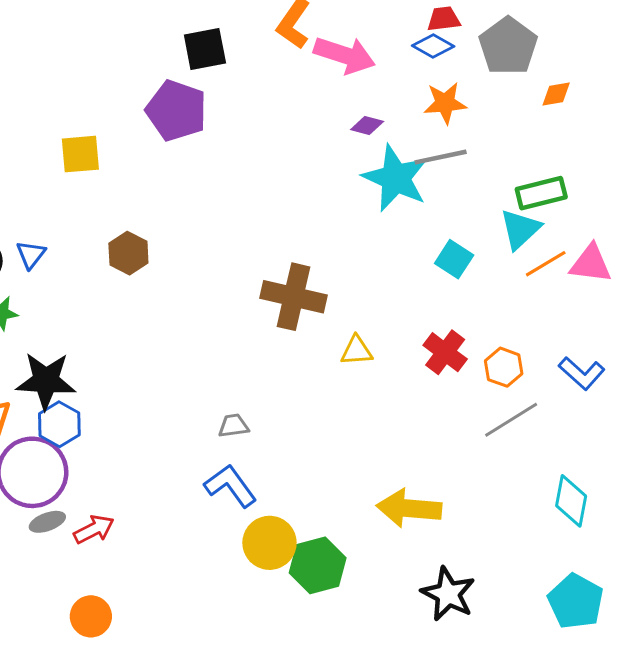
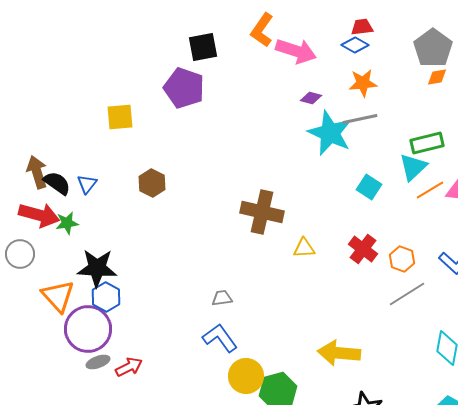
gray pentagon: (508, 46) -> (433, 48), moved

